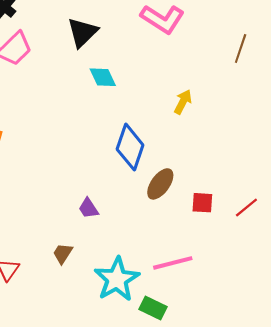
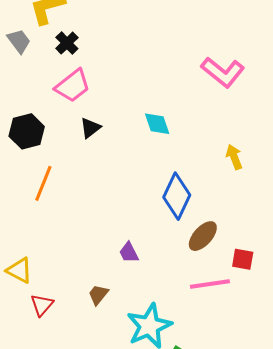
black triangle: (83, 32) -> (90, 128), moved, size x0.7
yellow arrow: (183, 102) -> (234, 157), turned -55
pink line: (173, 263) -> (210, 284), moved

